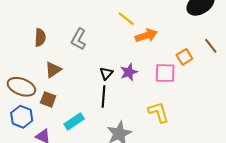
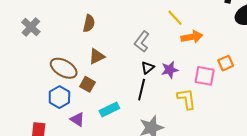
gray L-shape: (79, 39) -> (142, 42), moved
yellow L-shape: (158, 112) -> (186, 99), moved

